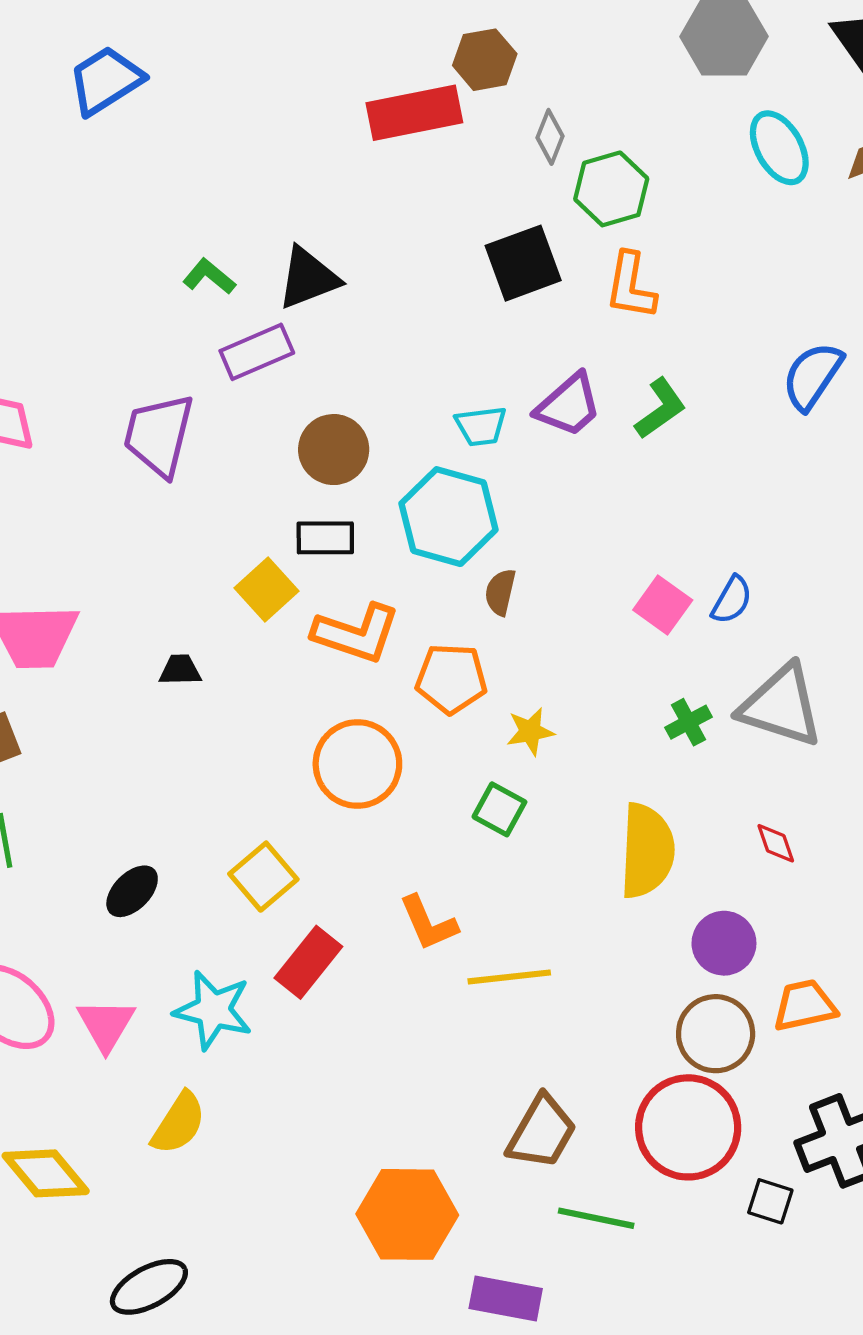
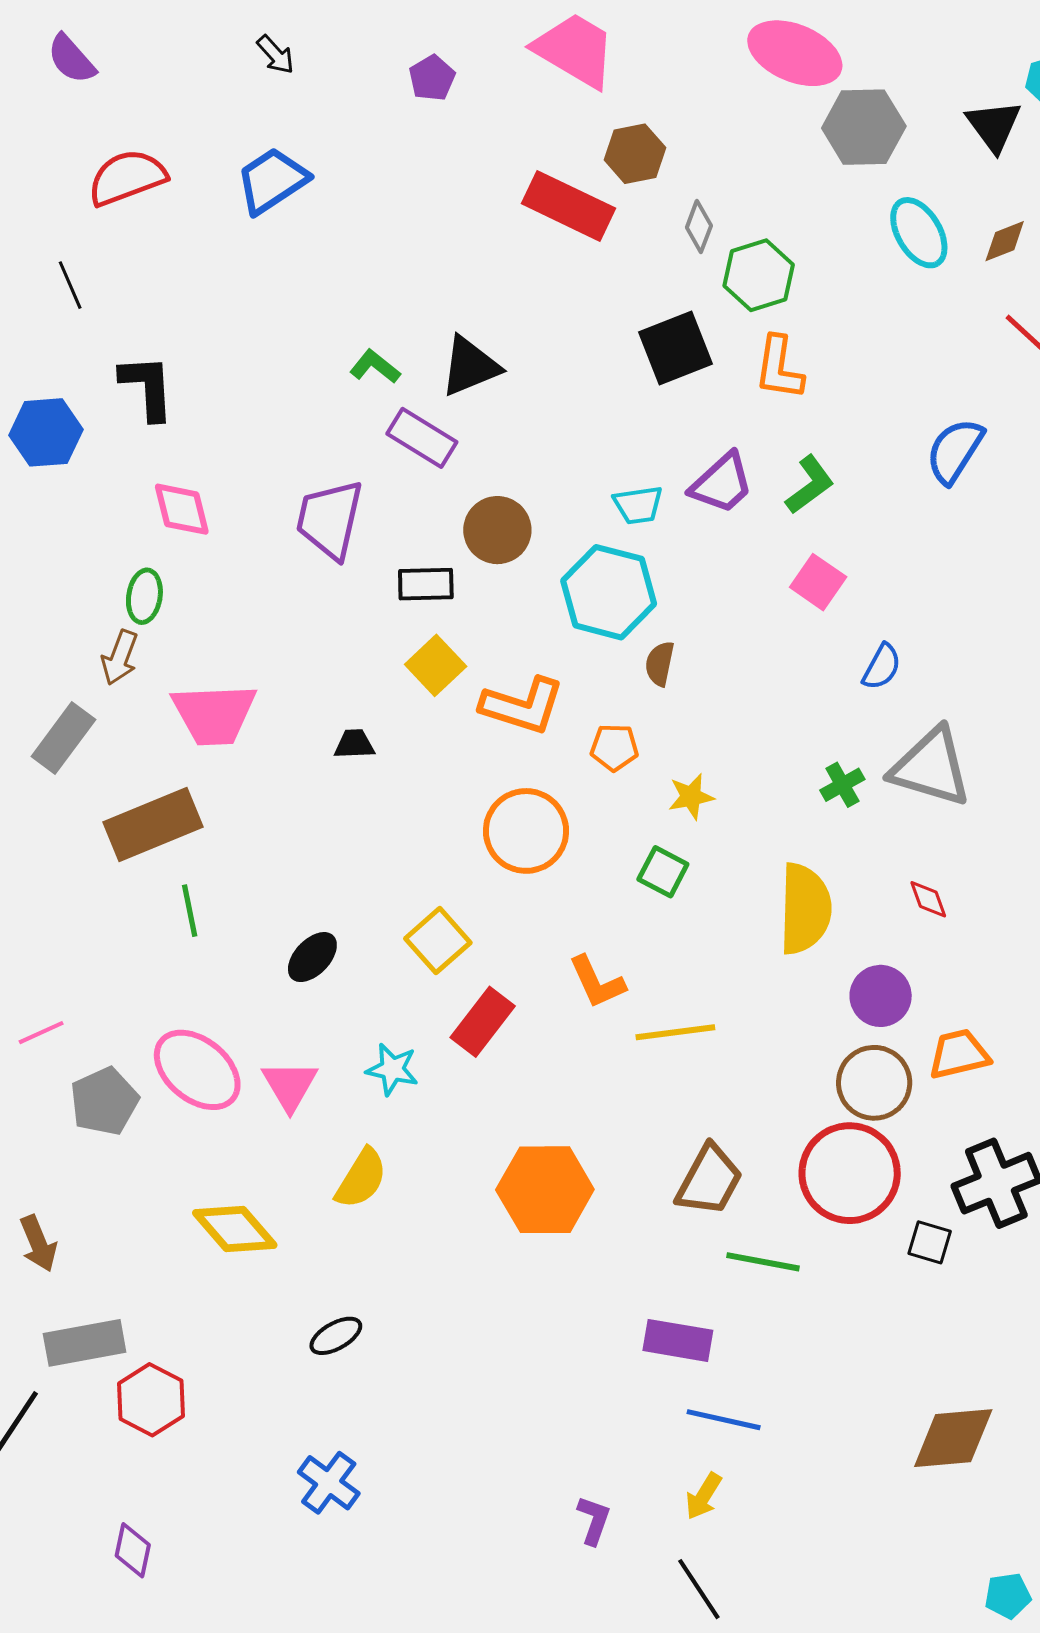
red rectangle: (414, 113) -> (568, 206), turned 38
purple rectangle: (257, 352) -> (422, 438), turned 56
black rectangle: (325, 538) -> (426, 584), moved
pink square: (663, 605) -> (818, 582), moved
orange pentagon: (451, 679) -> (614, 747), size x0.7
cyan star: (213, 1010) -> (392, 1069), size x0.7
orange hexagon: (407, 1214) -> (545, 1190), moved
black ellipse: (149, 1287) -> (336, 1336), size x0.7

